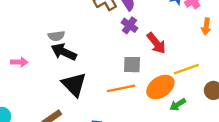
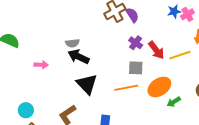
purple cross: (129, 25) -> (136, 43), moved
yellow line: (186, 69) -> (180, 55), moved

